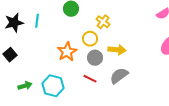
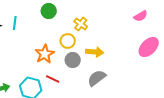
red line: (90, 79) -> (53, 79), moved

